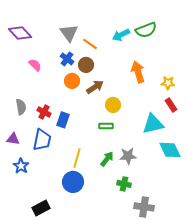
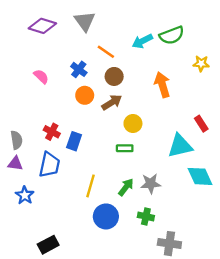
purple diamond: (20, 33) -> (42, 26), moved, turned -30
gray triangle: (69, 33) -> (85, 21), moved
brown circle: (86, 65) -> (114, 76), moved
yellow star: (168, 83) -> (201, 64), moved
gray semicircle: (21, 107) -> (16, 140), moved
blue circle: (73, 182) -> (106, 216), moved

